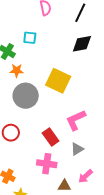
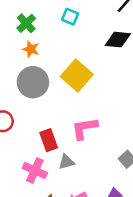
cyan square: (30, 38) -> (70, 17), moved
gray triangle: (77, 149) -> (66, 162), moved

